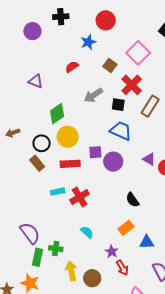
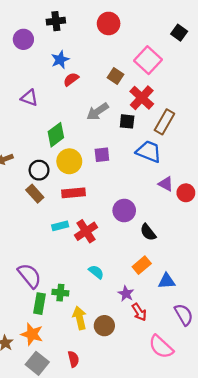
blue star: (88, 42) -> (60, 60), moved
blue trapezoid: (121, 131) -> (149, 151), moved
purple square: (95, 152) -> (102, 155), moved
purple circle: (113, 162) -> (124, 210), moved

